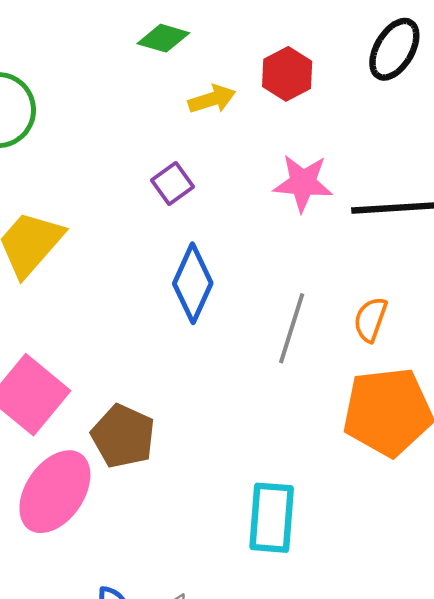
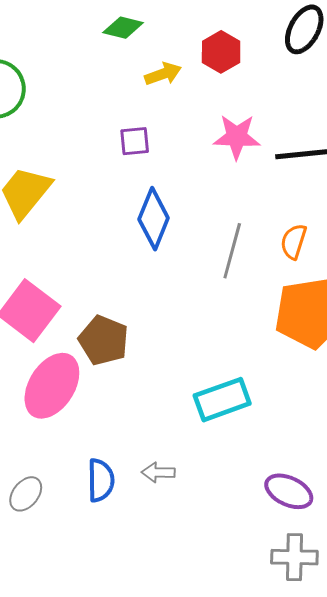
purple square: (172, 184) -> (135, 141), turned 32
cyan rectangle: (272, 518) -> (222, 400), turned 68

